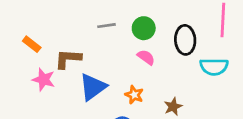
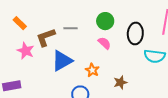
gray line: (106, 26) -> (71, 28), moved
brown L-shape: (68, 59) -> (46, 37), turned -30

